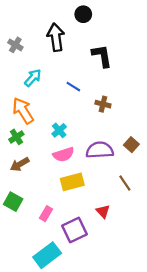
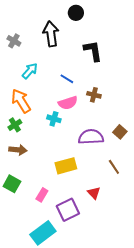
cyan cross: (59, 130) -> (54, 119), turned -32
pink semicircle: (64, 154) -> (68, 103), moved
brown arrow: (20, 164) -> (18, 150), turned -144

